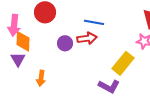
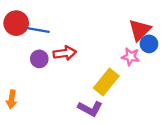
blue line: (94, 22) -> (38, 30), moved

